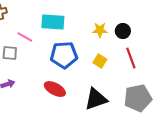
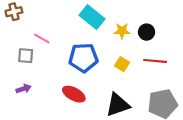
cyan rectangle: (53, 22) -> (92, 17), moved, turned 35
red line: (131, 58) -> (155, 61), turned -65

